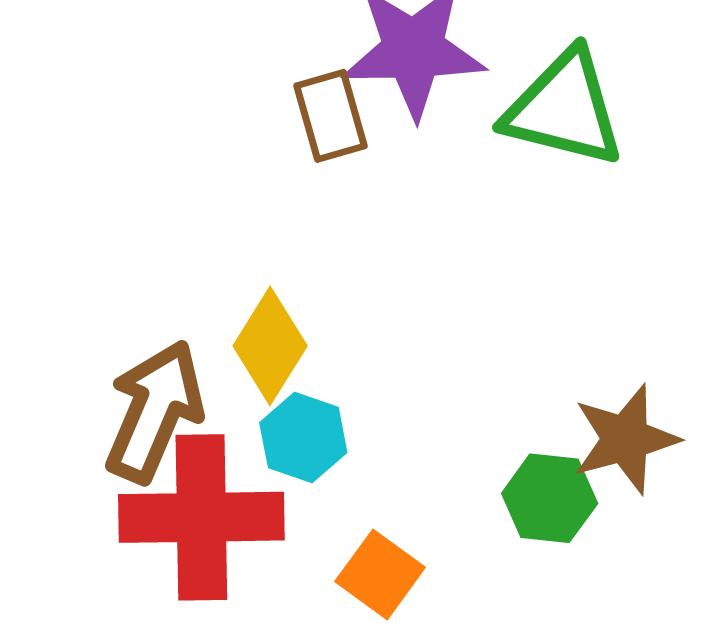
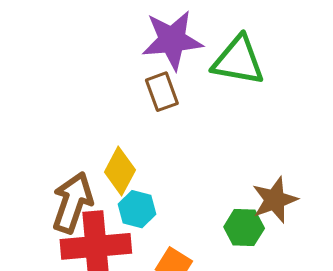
brown rectangle: (330, 116) -> (162, 92), moved

